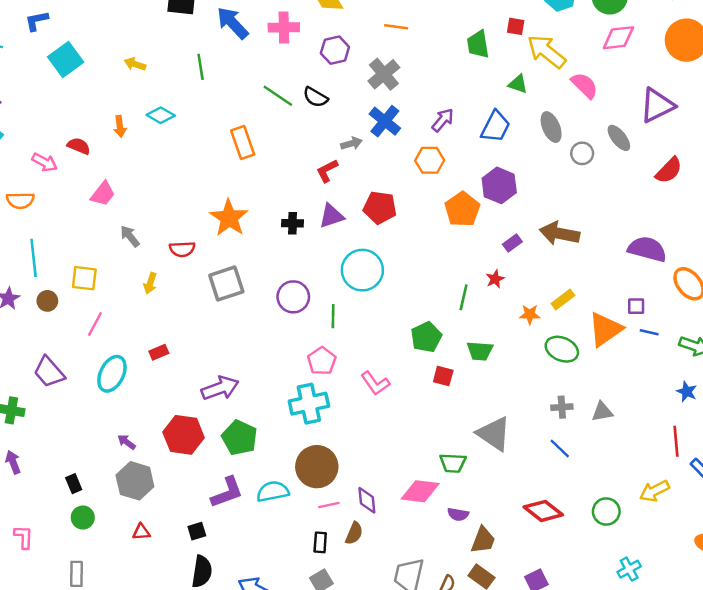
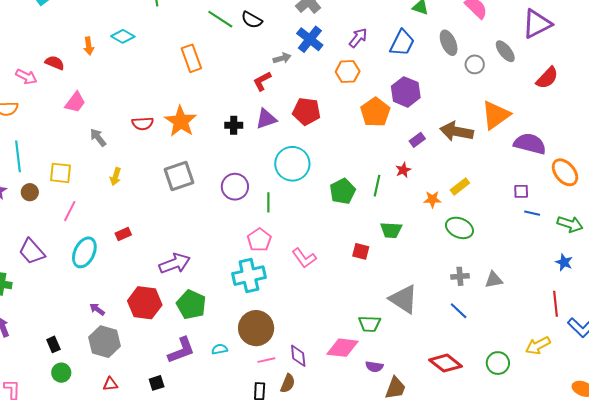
red semicircle: (182, 249) -> (143, 123), moved
orange triangle: (605, 329) -> (496, 115), moved
green pentagon: (426, 337) -> (343, 191), moved
cyan semicircle: (273, 491) -> (220, 349), size x0.6

